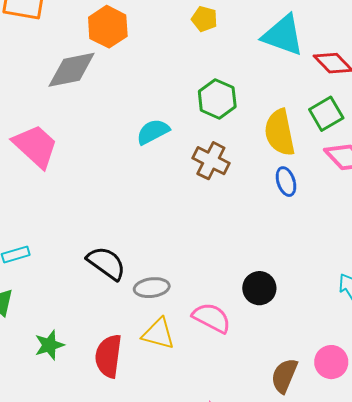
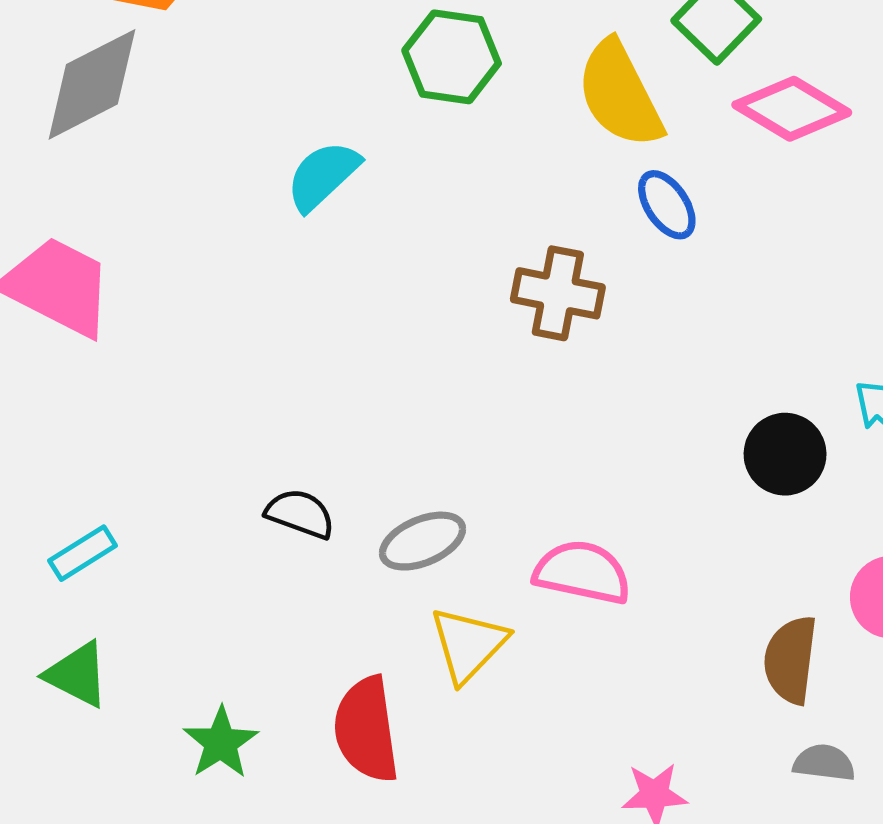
brown cross: (211, 161) -> (558, 293), moved
black semicircle: (106, 263) -> (300, 514), size x0.7
black circle: (259, 288) -> (785, 454), moved
yellow triangle: (158, 334) -> (468, 644), turned -45

